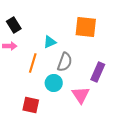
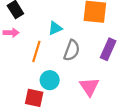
purple rectangle: (98, 72) -> (108, 49), moved
cyan circle: (54, 83) -> (50, 80), moved

